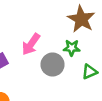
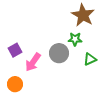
pink arrow: (31, 44) -> (33, 62), moved

